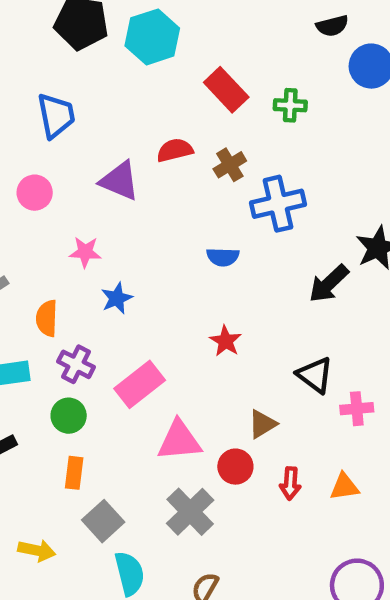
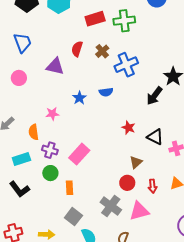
red rectangle: (226, 90) -> (95, 19), turned -54
green cross: (290, 105) -> (124, 21), size x1.5
red semicircle: (175, 150) -> (77, 49), turned -49
pink star: (85, 252) -> (52, 114), moved
blue star: (117, 298) -> (79, 98), moved
red star: (226, 341) -> (129, 128), moved
pink triangle: (179, 440) -> (139, 211), moved
orange rectangle: (74, 473) -> (69, 188), moved

